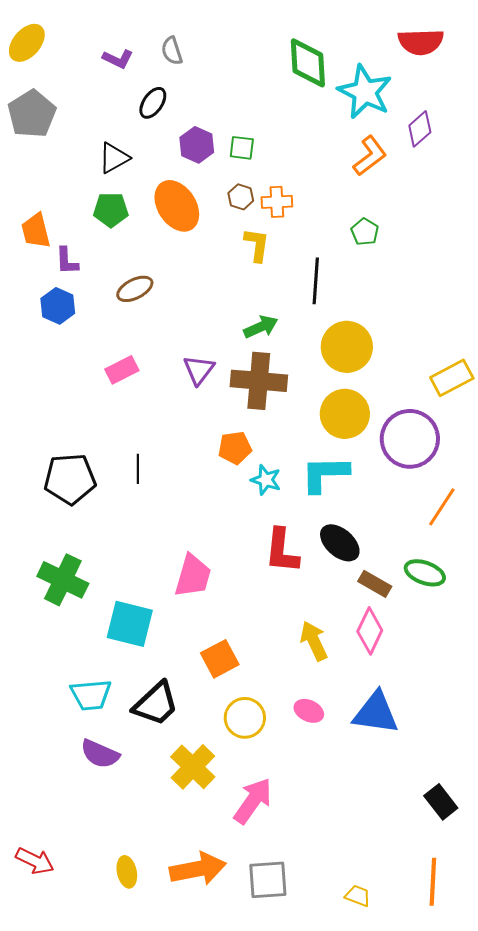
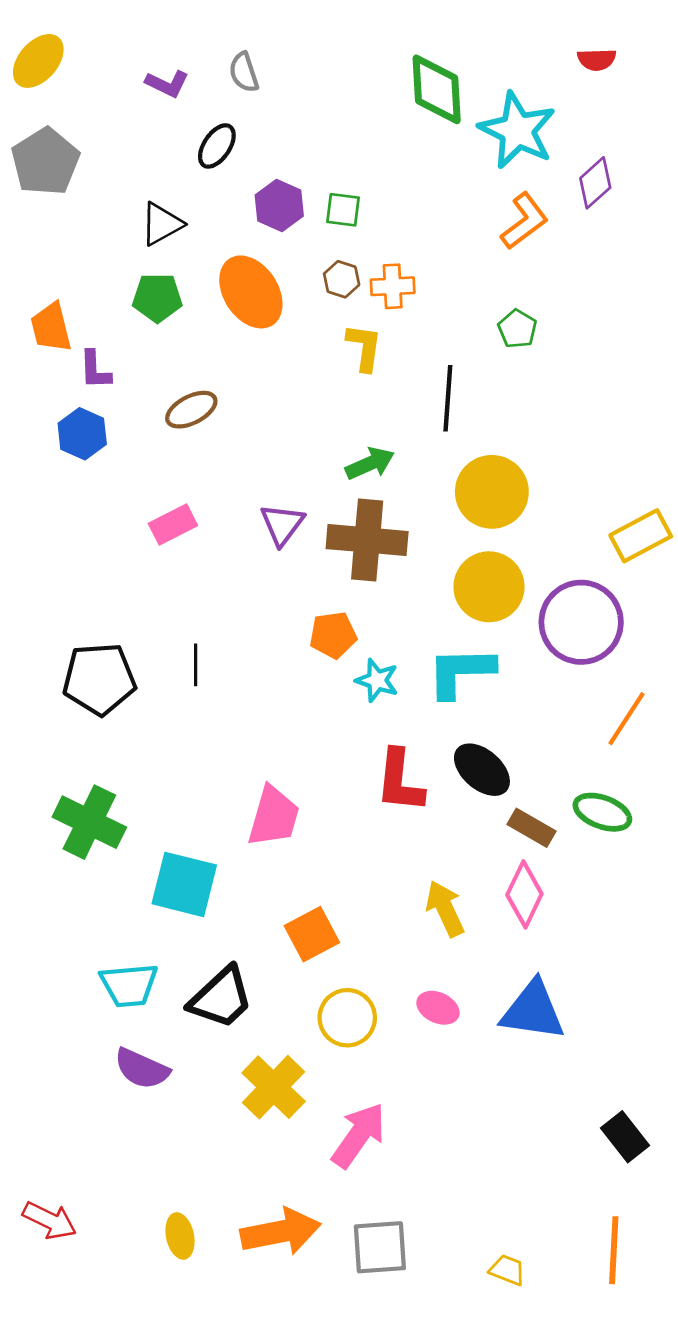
red semicircle: (421, 42) -> (597, 60), size x0.6

